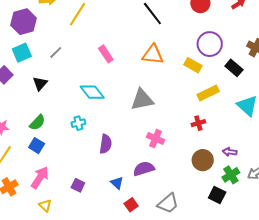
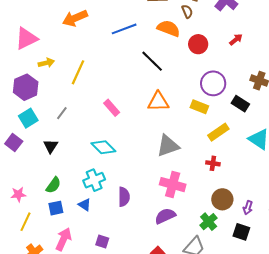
gray triangle: (142, 100) -> (168, 146), moved
cyan cross: (78, 123) -> (94, 180), size x1.5
red cross: (198, 123) -> (213, 163), turned 32
pink cross: (156, 139) -> (173, 185), size x1.4
blue square: (37, 146) -> (56, 208), turned -35
purple arrow: (230, 152) -> (248, 208), moved, turned -72
green cross: (231, 175) -> (209, 222), moved
blue triangle: (117, 183) -> (85, 205), moved

